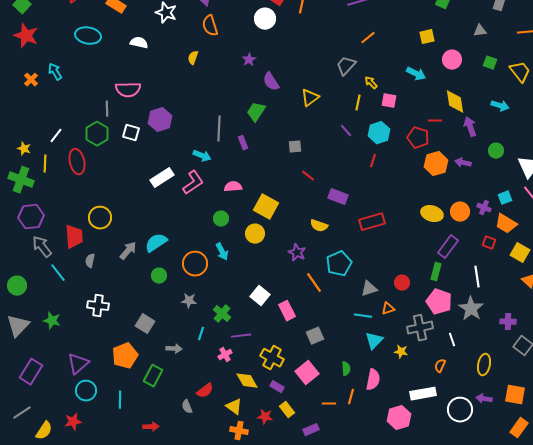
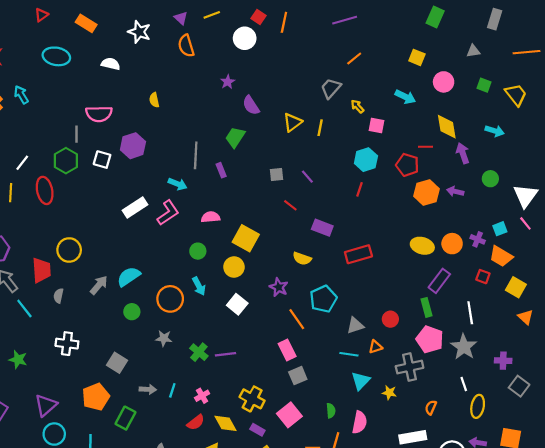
yellow square: (427, 37) -> (417, 57), turned 35
yellow semicircle: (193, 58) -> (154, 100), moved, turned -32
yellow line: (358, 103) -> (320, 128), moved
purple line: (346, 131) -> (307, 177), moved
green rectangle: (436, 272) -> (427, 307), turned -30
white square: (260, 296) -> (237, 304), moved
pink rectangle: (287, 311) -> (287, 350), moved
cyan line: (201, 334) -> (172, 390), moved
purple line: (241, 336) -> (225, 354), moved
white line: (452, 340) -> (464, 384), moved
red semicircle: (205, 391) -> (196, 422), moved

